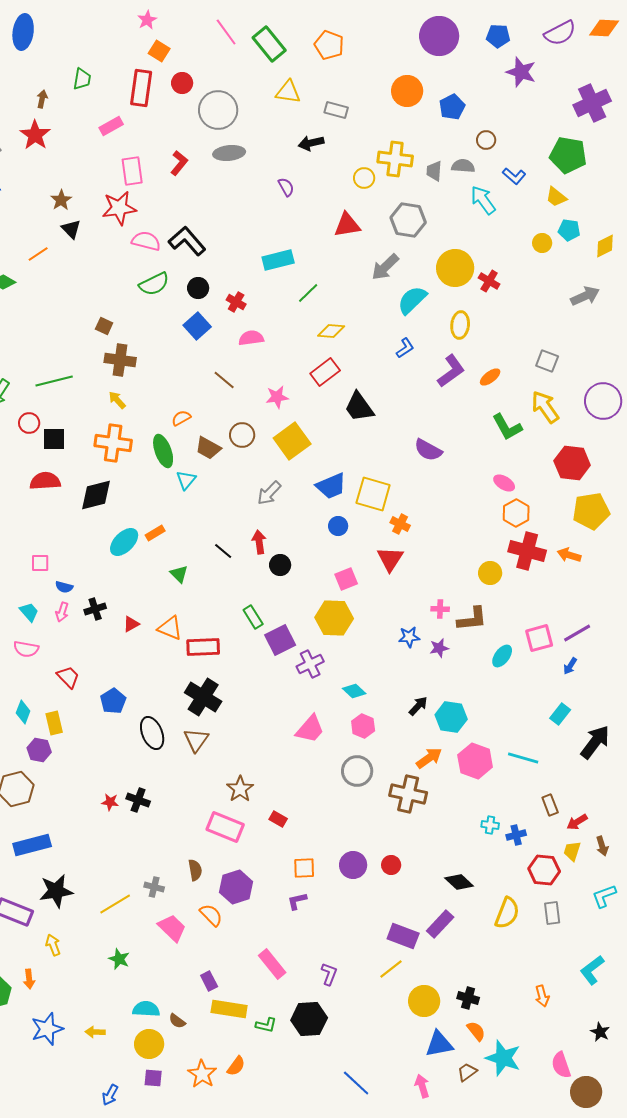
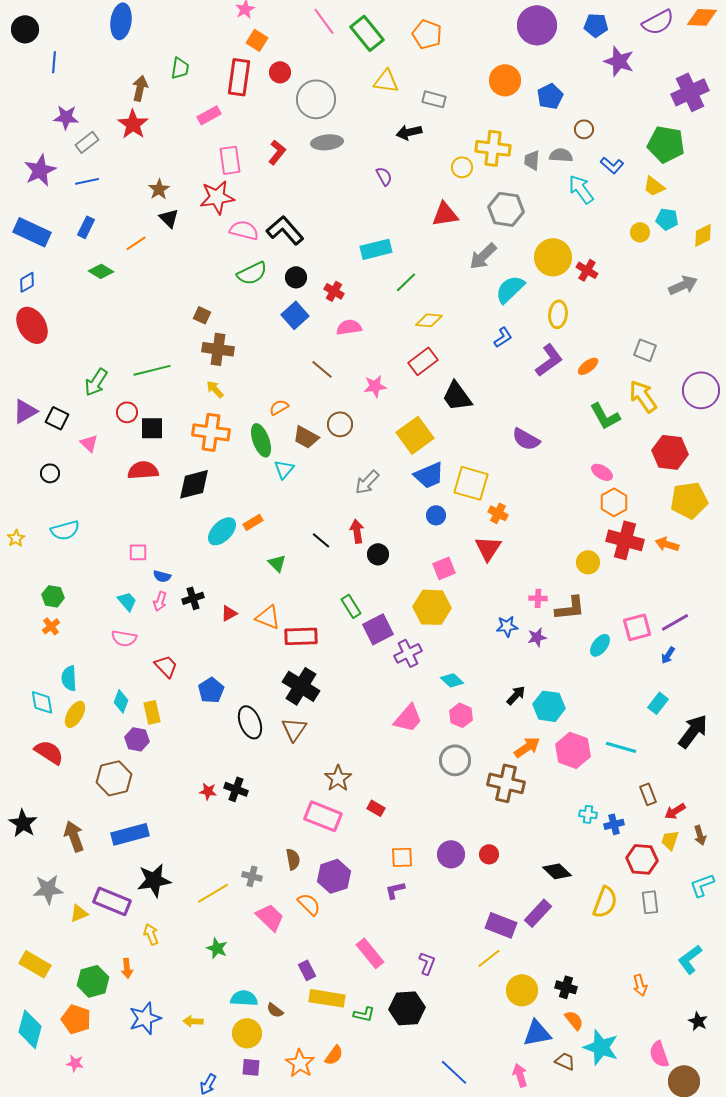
brown arrow: (42, 99) -> (140, 88), size x1.4
yellow square: (292, 441) -> (415, 435), moved
brown trapezoid: (467, 1072) -> (565, 1061), turned 60

